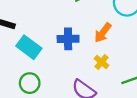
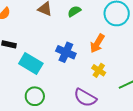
blue cross: (68, 39) -> (66, 52), turned 30

